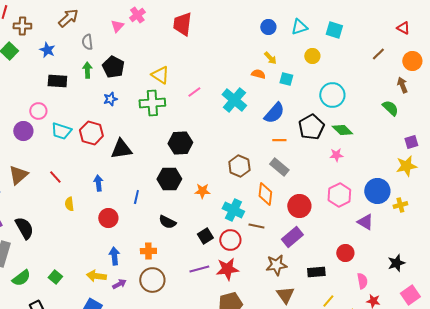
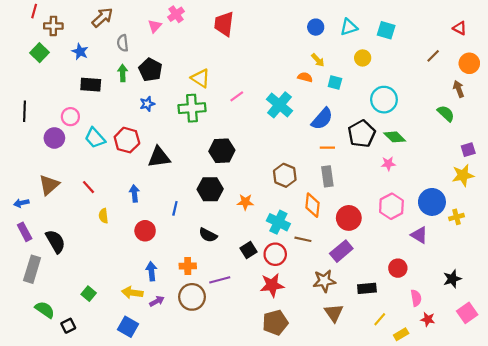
cyan trapezoid: (61, 131) -> (95, 138), turned 30
gray rectangle: (279, 167) -> (327, 176), turned 42
purple line: (199, 269) -> (220, 280), moved
green semicircle: (21, 278) -> (45, 310), moved, turned -108

